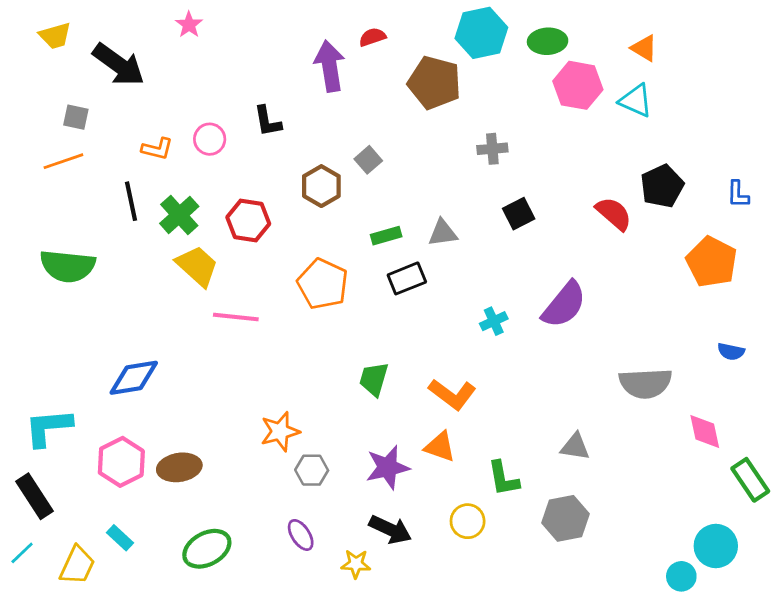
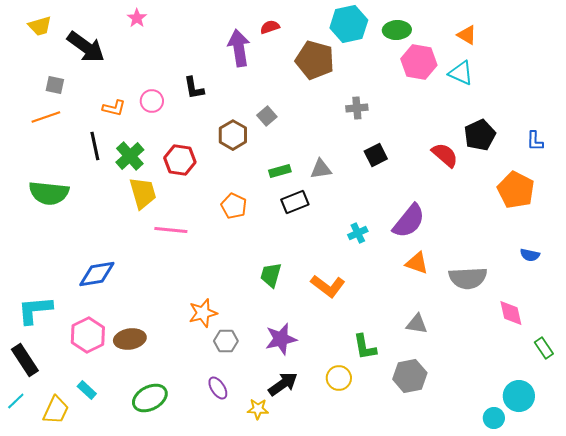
yellow trapezoid: (197, 266) -> (143, 193), turned 32
orange pentagon: (323, 284) -> (234, 206), size x0.7
orange triangle: (440, 447) -> (417, 263), moved
green rectangle: (750, 480) -> (544, 348), size x0.7
black arrow: (390, 529) -> (283, 384), turned -60

